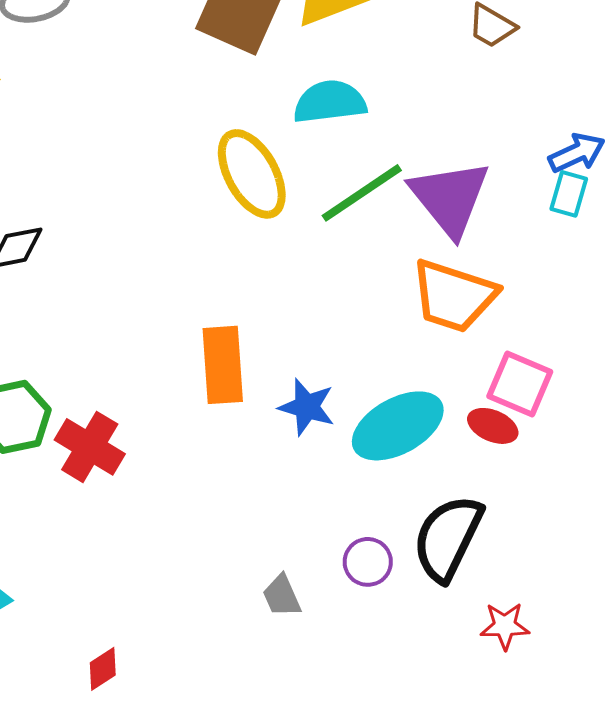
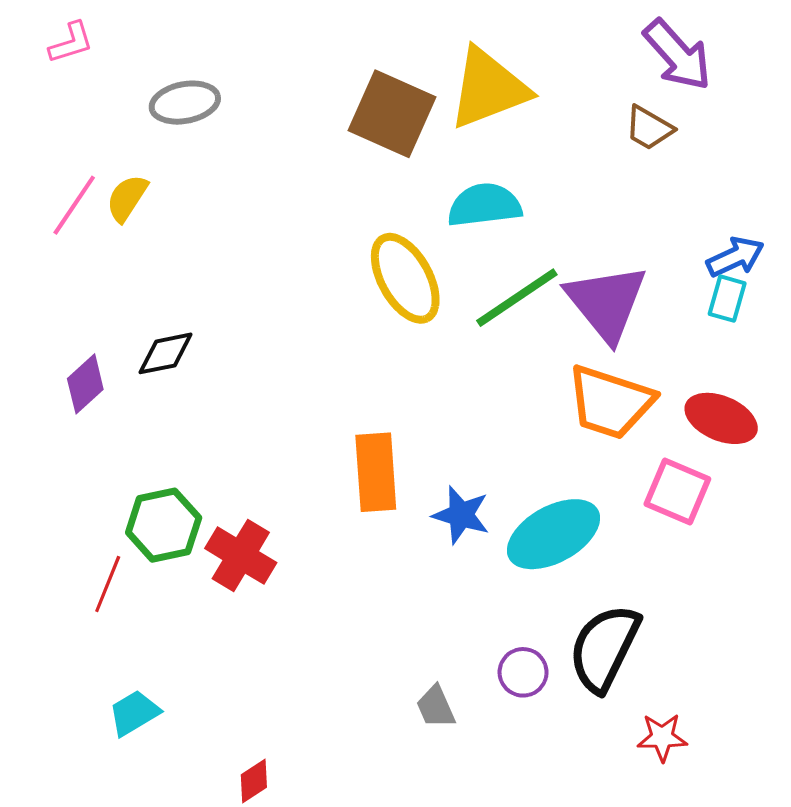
red ellipse: (493, 426) -> (721, 418), moved, size x1.4

